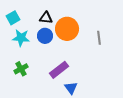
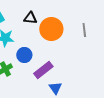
blue circle: (45, 36) -> (24, 55), moved
gray line: (99, 38) -> (84, 30), moved

